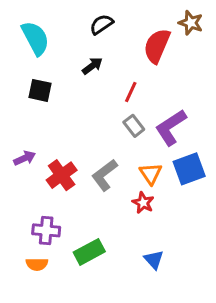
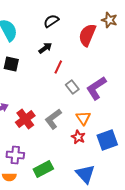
red line: (131, 92) -> (58, 67), moved
blue square: (189, 169) -> (107, 140), moved
blue triangle: (154, 260) -> (85, 174), size x1.5

